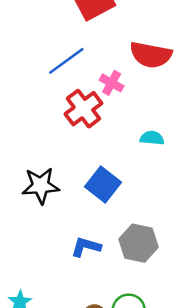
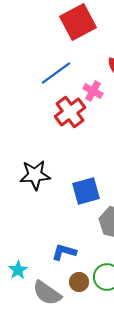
blue square: (103, 184) -> (86, 191), moved, turned 36
blue L-shape: (86, 247) -> (64, 252), moved

